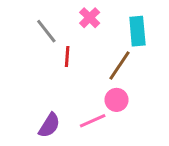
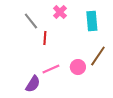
brown line: (119, 66) -> (98, 56), moved
pink line: (93, 121) -> (51, 69), moved

